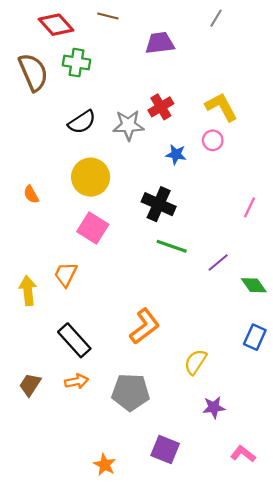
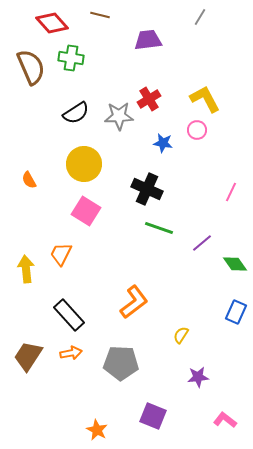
yellow semicircle: (195, 362) -> (181, 335), size x0.7
brown trapezoid: (30, 385) -> (28, 356), size x1.4

